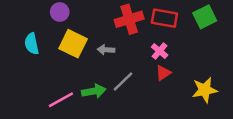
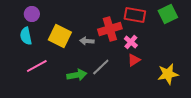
purple circle: (60, 12) -> (32, 14), moved
red cross: (129, 19) -> (110, 29), moved
pink line: (61, 100) -> (37, 66), moved

